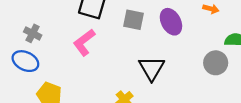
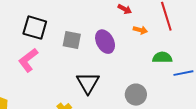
gray circle: (216, 63) -> (136, 95), moved

